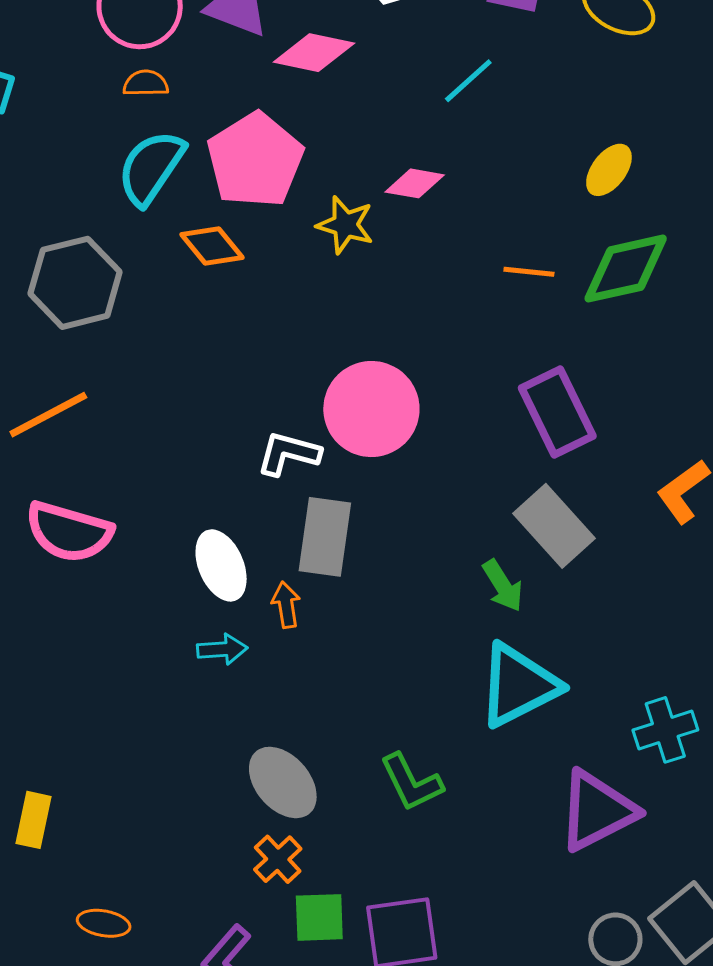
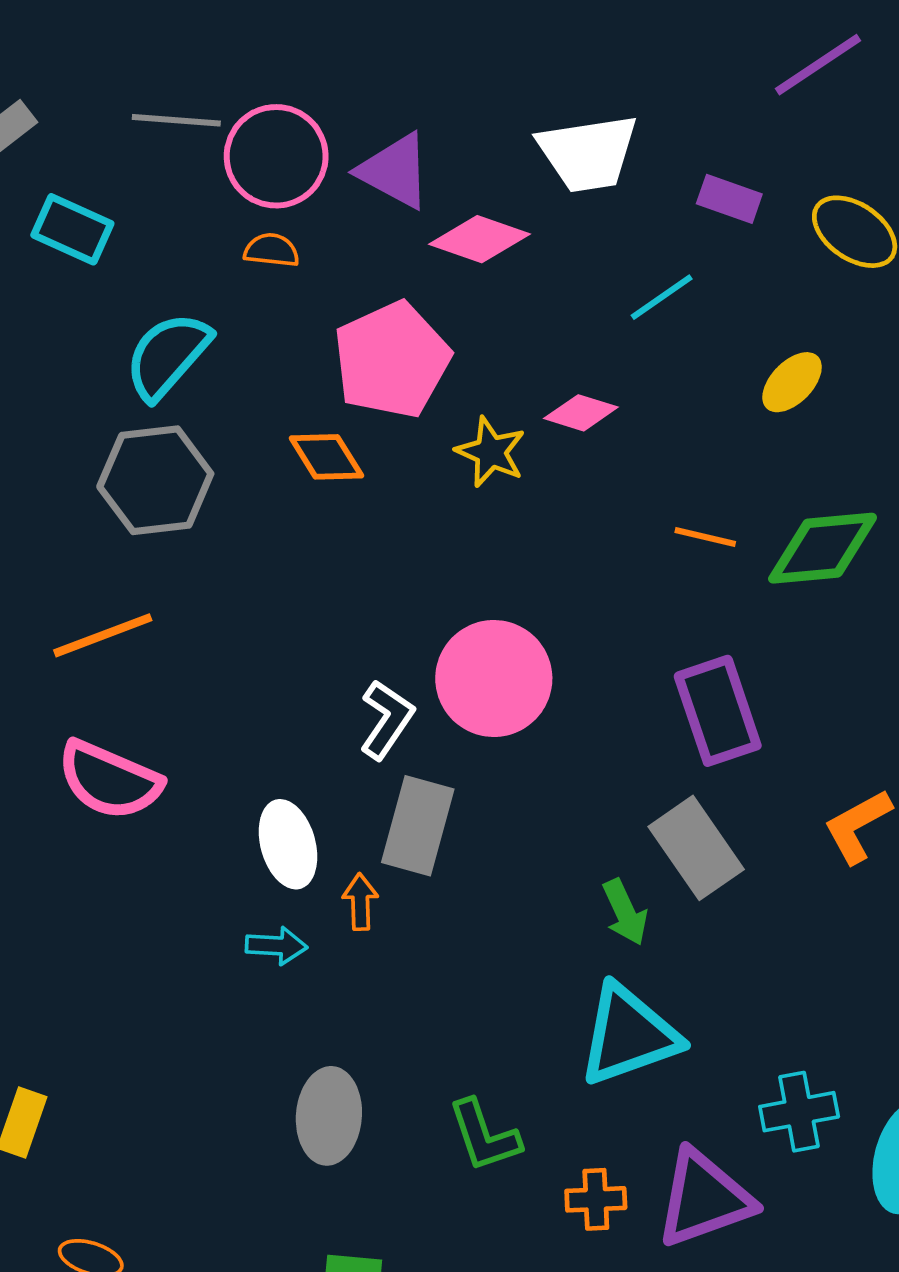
cyan semicircle: (151, 168) -> (167, 356), moved
yellow ellipse: (609, 170) -> (792, 382), moved
white L-shape: (288, 454) -> (387, 719), turned 102
gray ellipse: (283, 782) -> (329, 1116), turned 38
orange cross: (278, 859) -> (596, 1199), moved, turned 33

